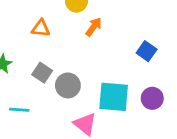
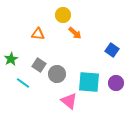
orange arrow: (94, 27) -> (75, 33), turned 96
cyan line: (19, 110) -> (23, 83), moved, turned 32

